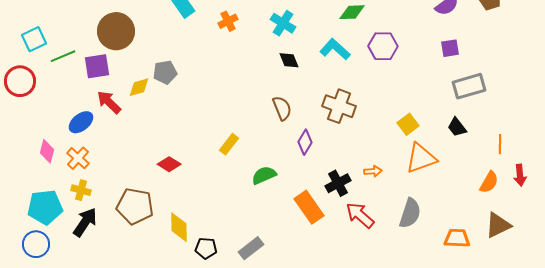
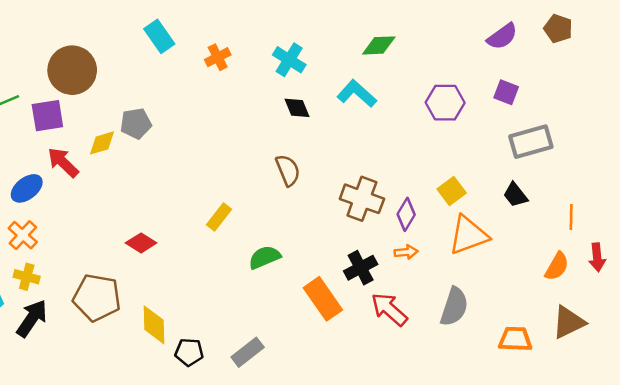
purple hexagon: (383, 46) -> (445, 103), moved
purple square: (450, 48) -> (506, 92), turned 30
brown cross: (339, 106) -> (362, 199), moved
purple diamond: (305, 142) -> (406, 214), moved

